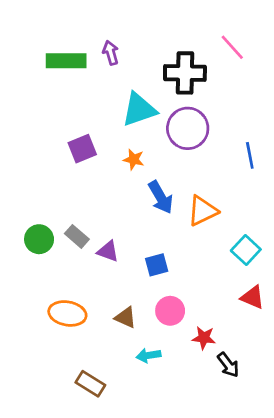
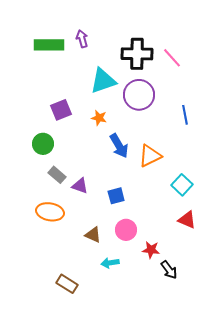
pink line: (232, 47) -> (172, 58), moved
green circle: (39, 239) -> (43, 144), moved
orange ellipse: (67, 313) -> (50, 212), moved

